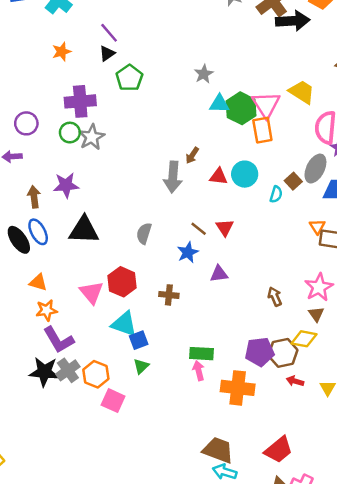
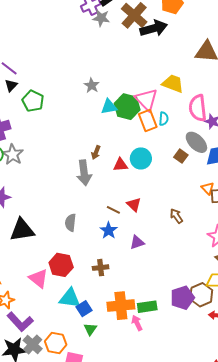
gray ellipse: (315, 169) -> (196, 142), turned -60
cyan semicircle: (276, 194) -> (164, 119), moved
brown arrow: (275, 297) -> (176, 216), moved
green rectangle: (201, 354) -> (147, 307), moved
orange cross: (238, 388) -> (121, 306), moved

